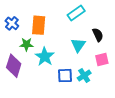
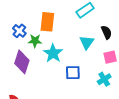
blue cross: (12, 23) -> (19, 31), moved
cyan cross: (84, 76) -> (104, 79), moved

